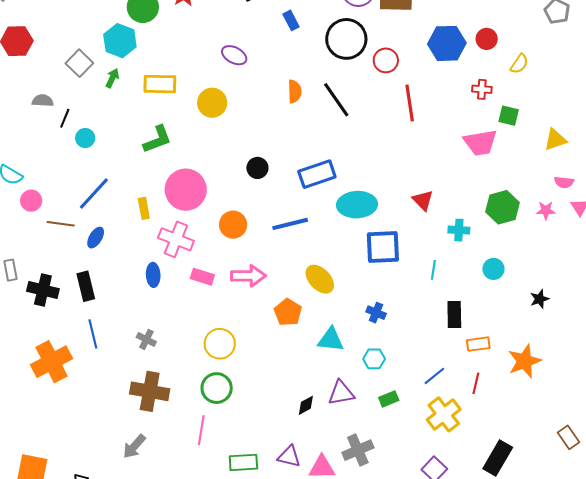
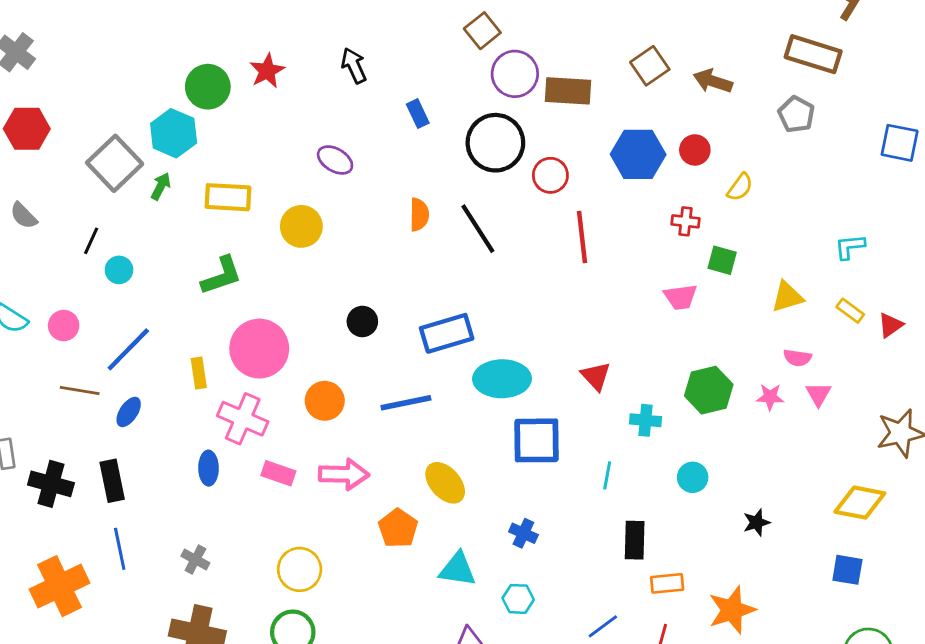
gray square: (79, 63) -> (115, 163), size x1.4
gray semicircle: (43, 101) -> (24, 216), moved, turned -140
pink trapezoid: (480, 143) -> (680, 297), size x0.7
pink circle: (31, 201) -> (64, 326), moved

